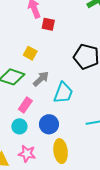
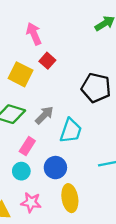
red square: (48, 24) -> (47, 61), moved, turned 32
yellow square: (30, 53) -> (20, 74), moved, size x1.5

